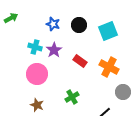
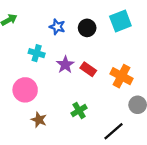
cyan square: (108, 31) -> (120, 21), moved
purple star: (54, 50) -> (65, 65), moved
pink circle: (37, 74) -> (25, 90), moved

